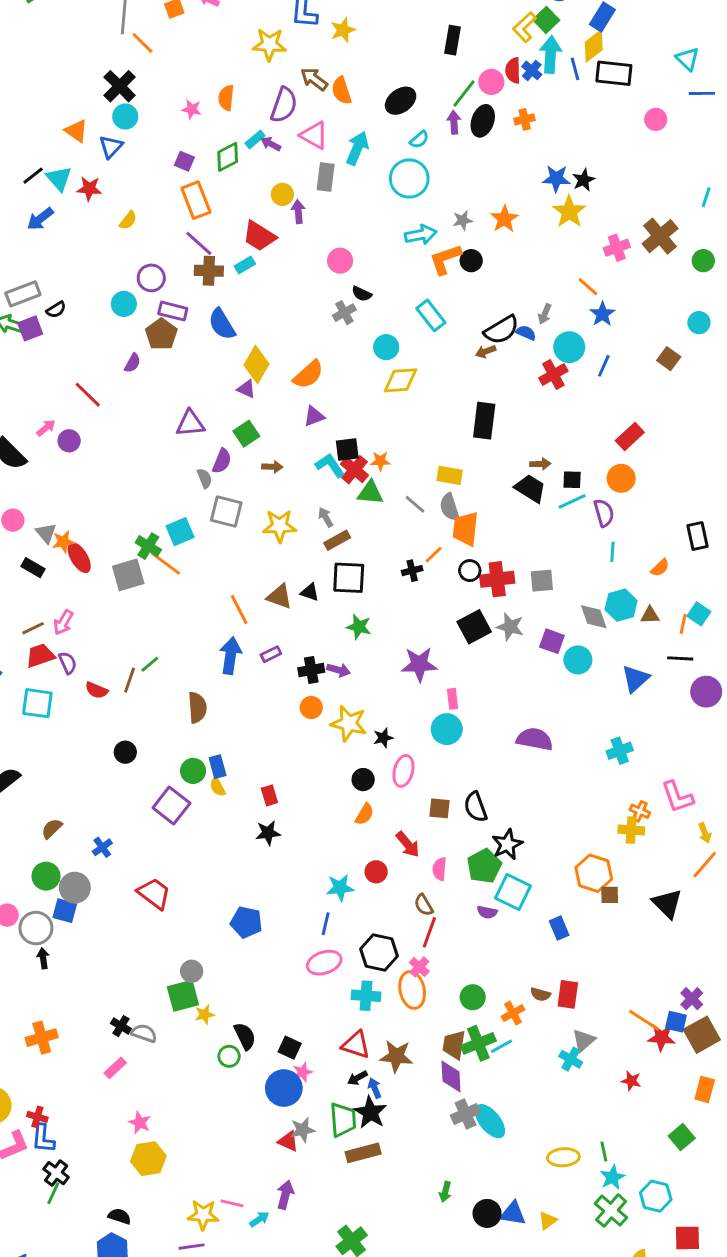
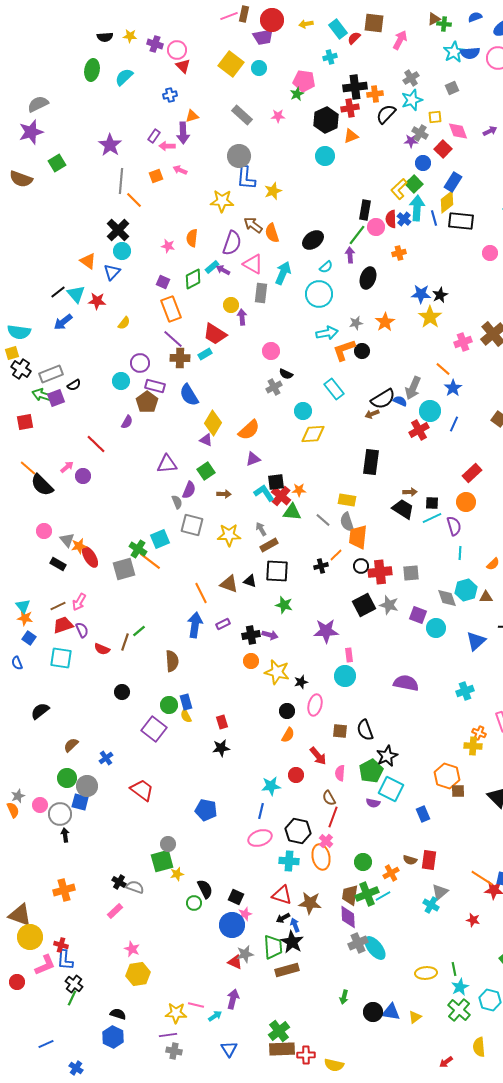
black rectangle: (452, 40) -> (365, 210), moved
black ellipse: (483, 121) -> (368, 278), moved
gray arrow: (545, 314) -> (413, 388), size x1.6

